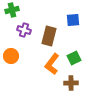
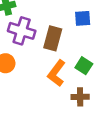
purple cross: (24, 30) -> (22, 31), size x1.5
green square: (74, 58) -> (84, 66), turned -32

